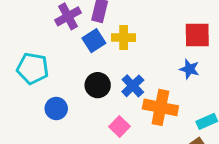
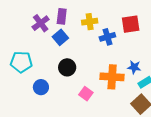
yellow cross: (124, 38) -> (90, 22), moved
blue star: (189, 69) -> (134, 67), moved
blue cross: (133, 86) -> (107, 37), moved, turned 35

